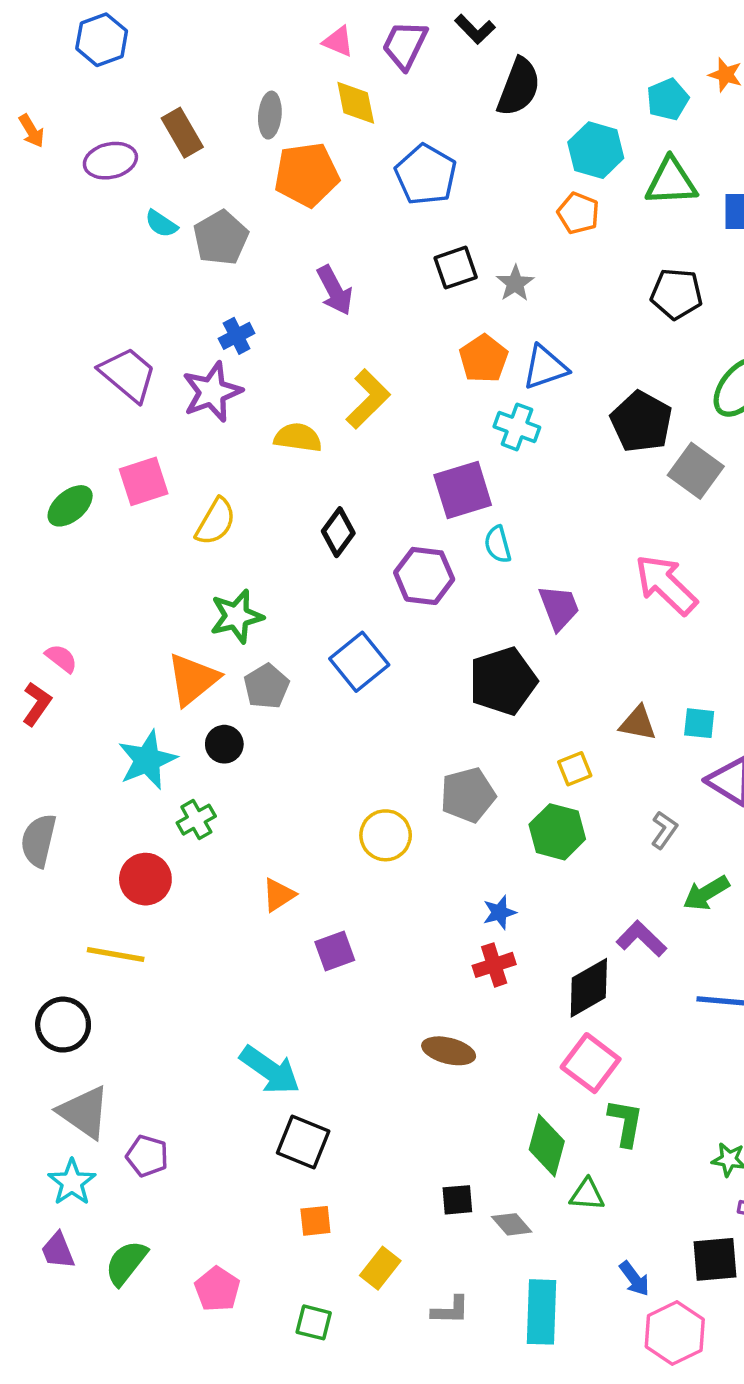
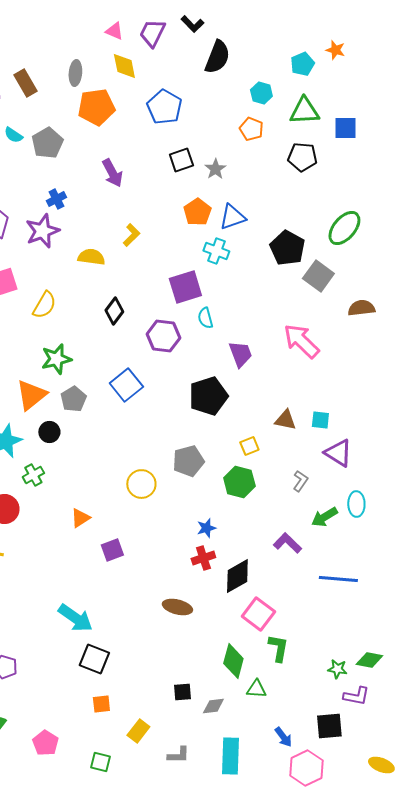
cyan hexagon: (596, 150) -> (261, 93), size x0.7
black pentagon: (676, 294) -> (302, 157), moved
yellow L-shape: (368, 399) -> (131, 235), size x0.7
black diamond: (589, 988) -> (237, 576), moved
gray diamond: (512, 1224) -> (213, 706), turned -55

